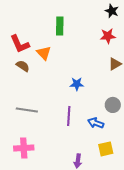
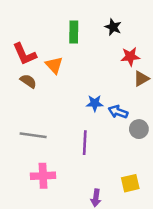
black star: (112, 11) -> (113, 27), moved
red star: (108, 36) -> (130, 57), moved
blue arrow: (96, 123) -> (118, 112), moved
pink cross: (24, 148) -> (43, 176), moved

